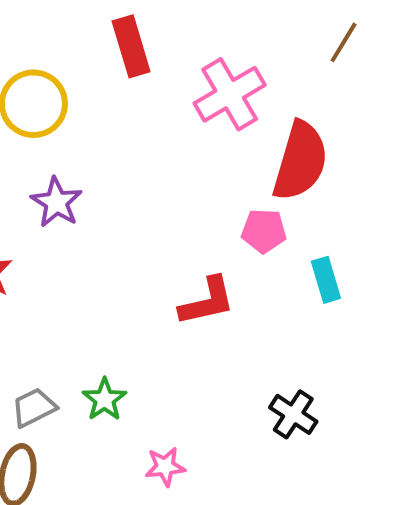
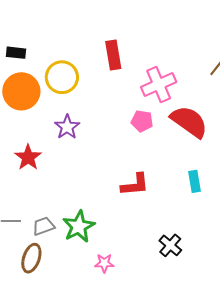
red semicircle: (300, 161) -> (189, 122), turned -78
pink pentagon: (264, 231) -> (142, 121), moved
green star: (104, 399) -> (79, 226), size x1.5

